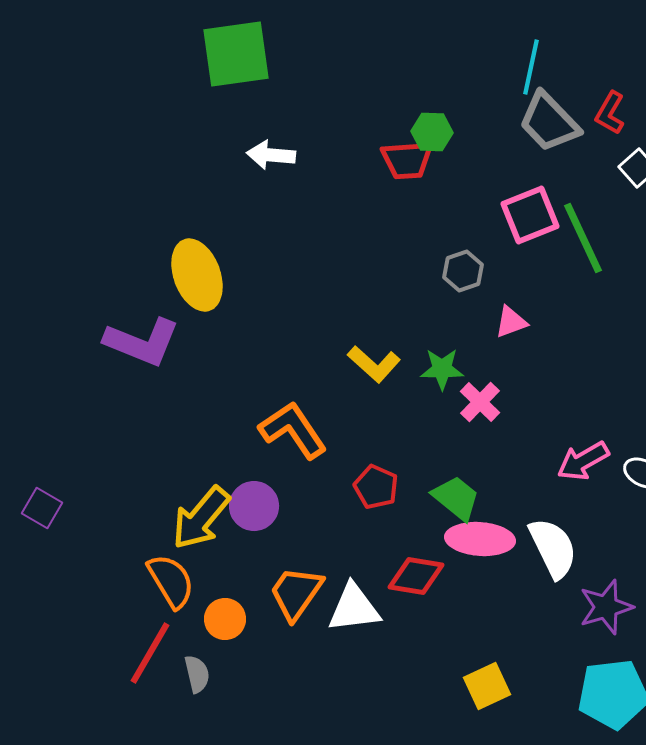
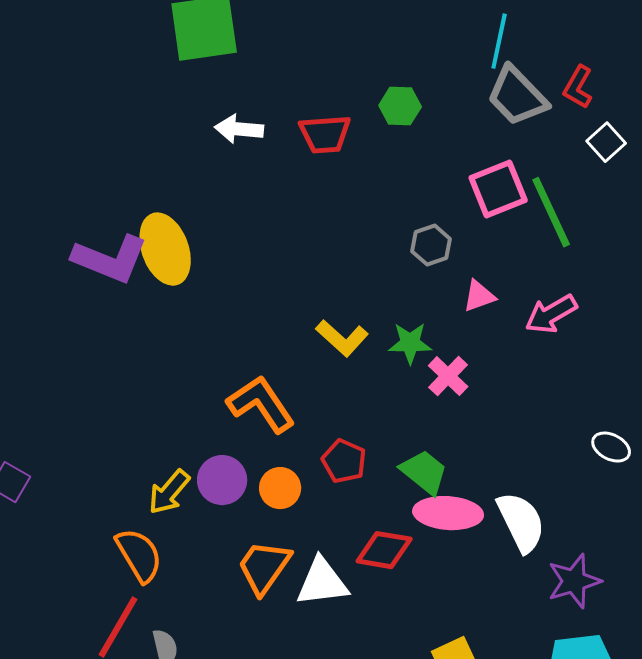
red trapezoid: (407, 160) -> (325, 134), moved
purple L-shape: (142, 342) -> (110, 259), moved
pink arrow: (583, 461) -> (551, 314), moved
yellow arrow: (201, 518) -> (169, 492), size x0.7
orange circle: (225, 619) -> (280, 488), moved

